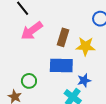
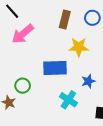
brown rectangle: (63, 37) -> (65, 19), moved
blue star: (84, 80) -> (88, 81), moved

